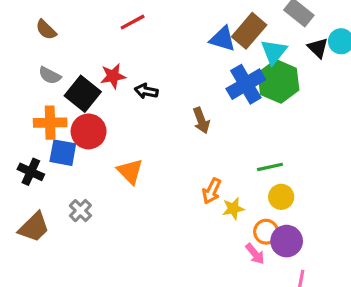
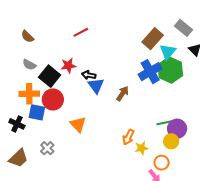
blue triangle: (223, 39) -> (96, 86), moved, turned 36
brown arrow: (201, 120) -> (122, 94), turned -126
purple circle: (287, 241) -> (177, 129), moved

